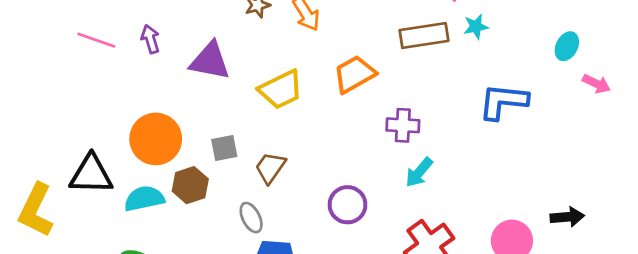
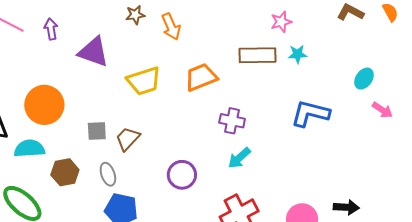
gray square: (224, 148) -> (97, 131), moved
brown hexagon: (190, 185) -> (65, 172), moved

